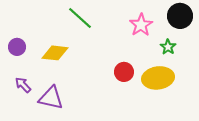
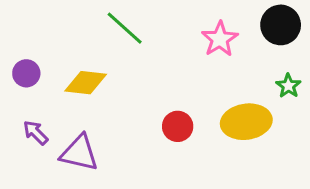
green star: (168, 47) -> (288, 86), moved
red circle: (124, 72) -> (178, 126), moved

